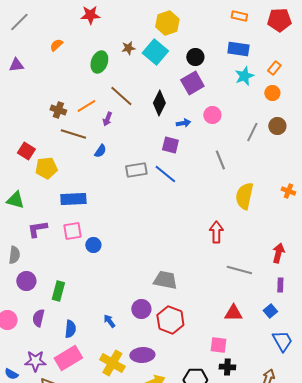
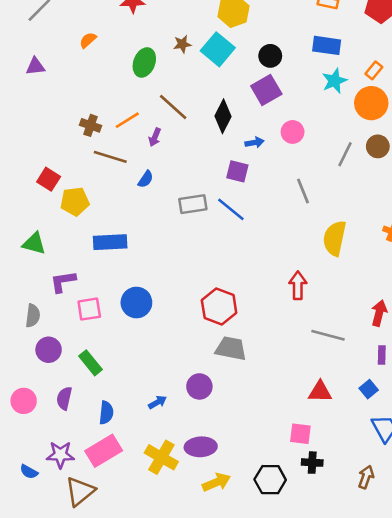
orange circle: (272, 93) -> (371, 103), size x1.6
pink square: (72, 231) -> (89, 309), moved
blue circle: (93, 245) -> (136, 303), size x1.5
green rectangle: (58, 291) -> (91, 363), turned -54
red hexagon: (170, 320) -> (219, 306), moved
blue arrow: (109, 321) -> (157, 402), turned 96

